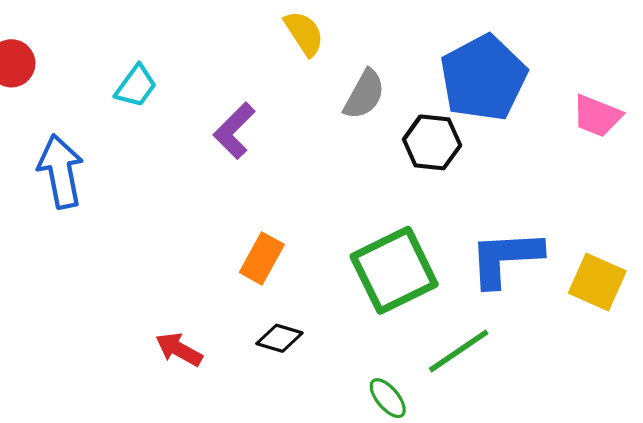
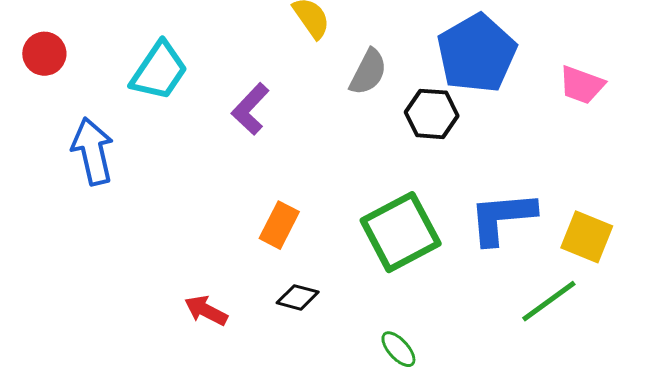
cyan trapezoid: (136, 86) -> (159, 71), size x1.5
green line: (459, 351) -> (549, 301), moved

